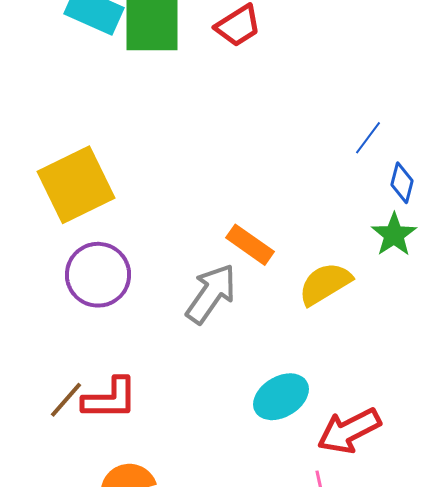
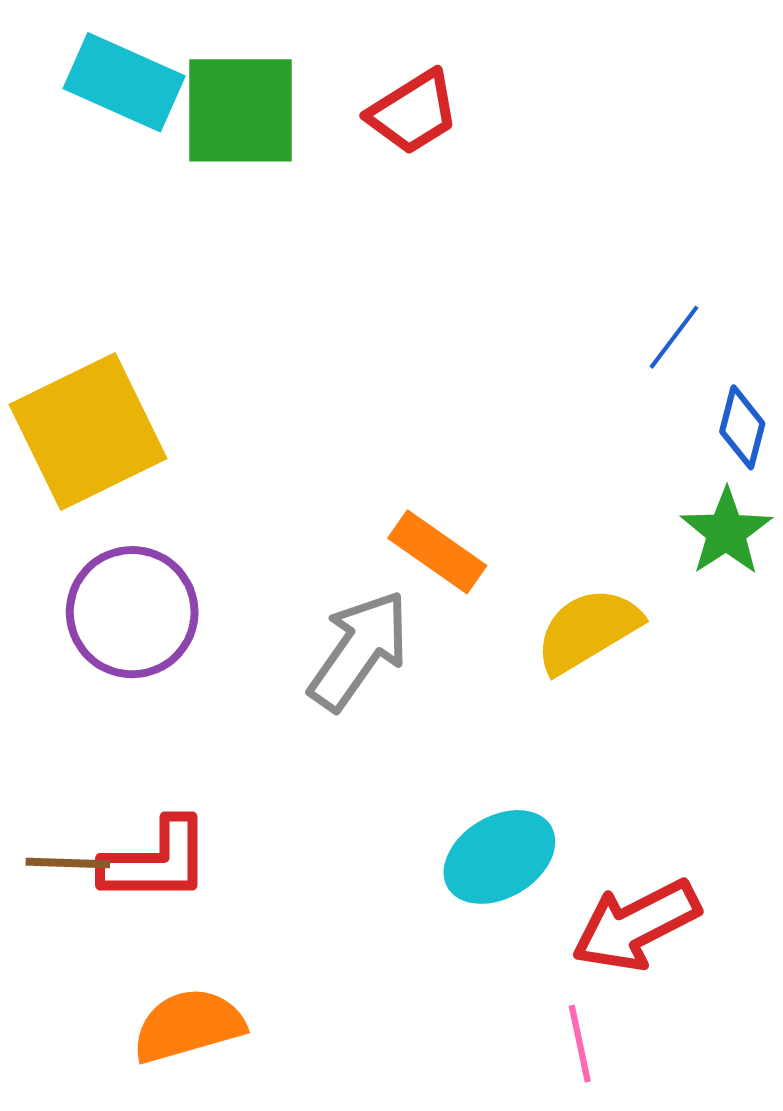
brown line: (66, 400) -> (68, 863), turned 51

